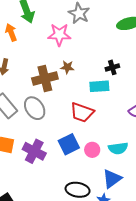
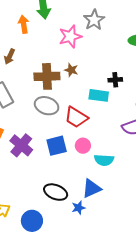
pink star: (59, 35) -> (70, 36), turned -30
gray ellipse: (35, 108) -> (47, 106), moved, turned -50
pink circle: (92, 150) -> (83, 146), moved

